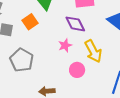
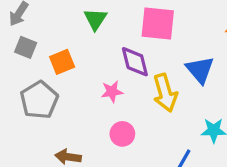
orange square: (30, 22) -> (62, 62), moved
yellow arrow: (93, 51) -> (165, 93), moved

